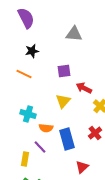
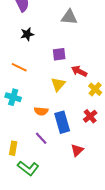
orange line: (24, 74) -> (19, 67), moved
cyan cross: (28, 114) -> (13, 97), moved
purple line: (40, 147) -> (41, 138), moved
yellow rectangle: (25, 159) -> (13, 148), moved

